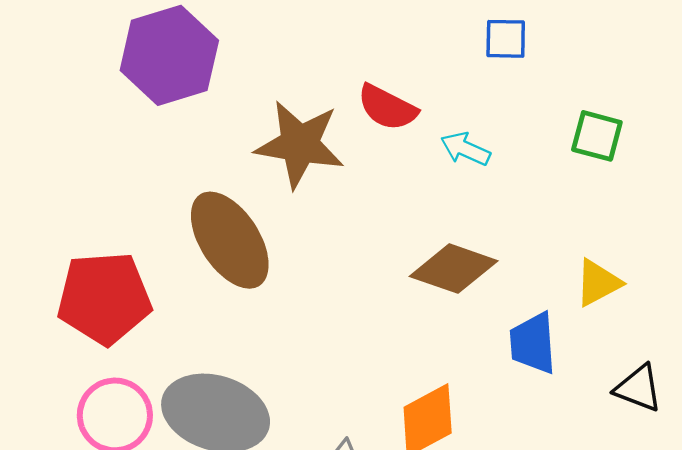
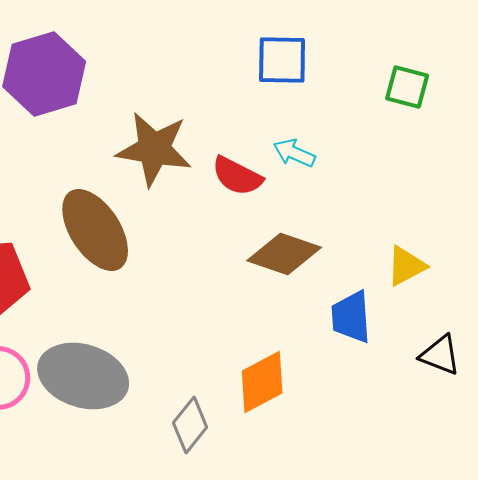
blue square: (506, 39) -> (282, 60), moved, size x1.4
red semicircle: (387, 107) -> (237, 176), moved
green square: (597, 136) -> (407, 87), moved

